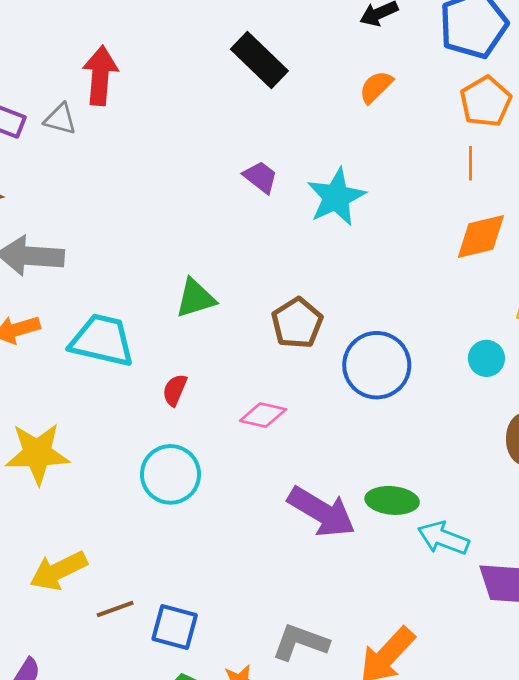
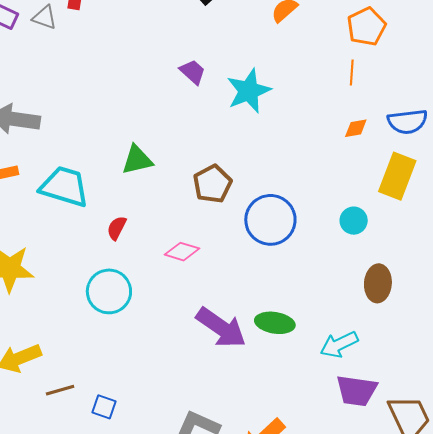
orange diamond: (481, 237) -> (356, 128), size x0.6
cyan arrow: (443, 538) -> (339, 344), moved, turned -51
blue square: (175, 627) -> (104, 407), size x0.7

